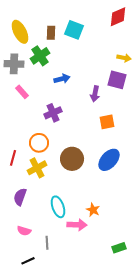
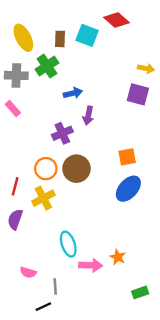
red diamond: (118, 17) -> (117, 20), moved, turned 65
pink rectangle: (22, 92) -> (13, 108), moved
purple arrow: (95, 94) -> (88, 116), moved
orange square: (107, 122) -> (127, 157), moved
brown circle: (72, 159) -> (76, 169), moved
purple semicircle: (20, 197) -> (15, 219), moved
orange star: (93, 210) -> (118, 257), moved
black line: (28, 261) -> (43, 307), moved

